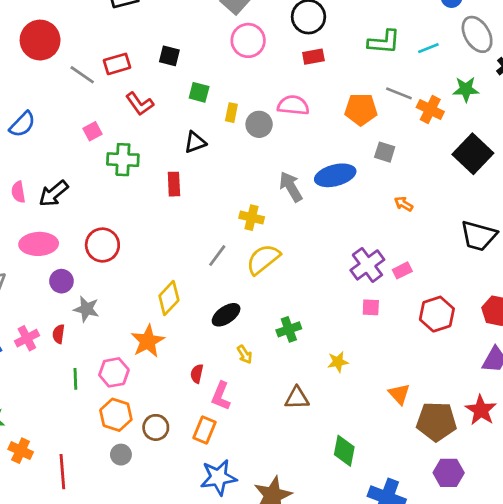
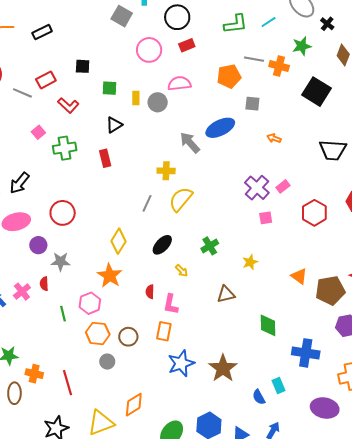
pink circle: (248, 40) -> (149, 50), moved

